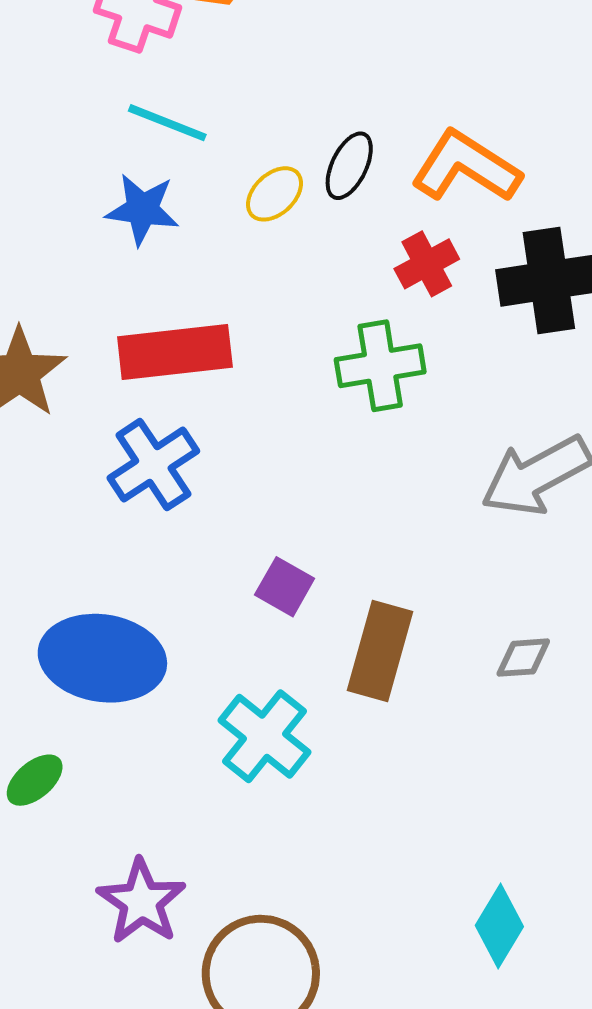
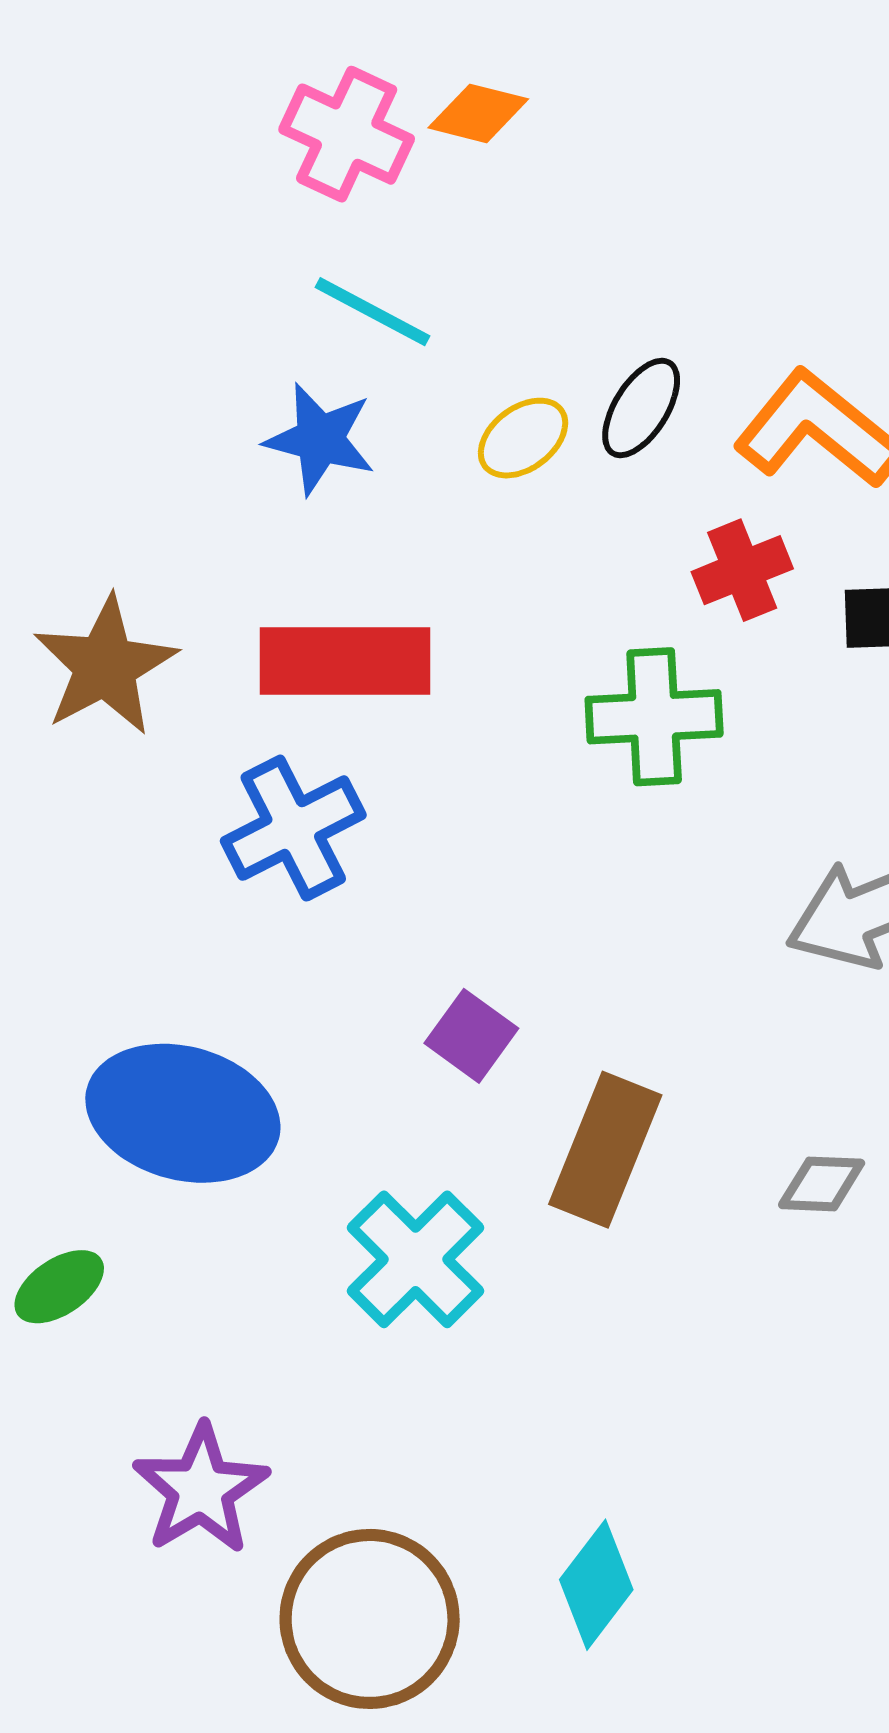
cyan diamond: (499, 926) -> (596, 1585), moved

